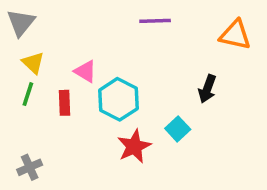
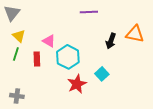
orange triangle: (235, 35) -> (135, 34), moved
black arrow: (207, 89) -> (111, 41), moved
gray cross: (30, 167) -> (17, 96), turned 32

